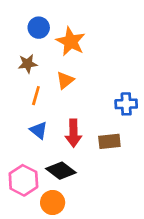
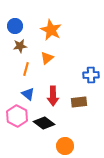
blue circle: (39, 28) -> (15, 26), moved
pink hexagon: (23, 180) -> (17, 116), moved
orange circle: (53, 203) -> (65, 146), moved

